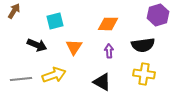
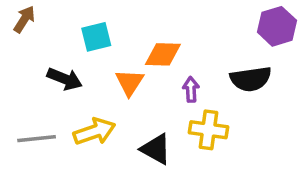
orange diamond: (108, 24) -> (163, 54), moved
yellow cross: (144, 74) -> (209, 130), moved
black triangle: (102, 82) -> (156, 149), moved

